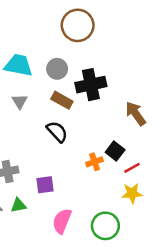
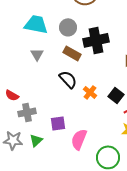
orange cross: (95, 162) -> (90, 92), moved, turned -32
green triangle: (18, 205) -> (36, 140), turned -32
pink semicircle: (62, 221) -> (79, 139), moved

